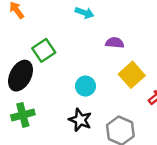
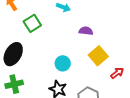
green square: (44, 50) -> (32, 23), moved

